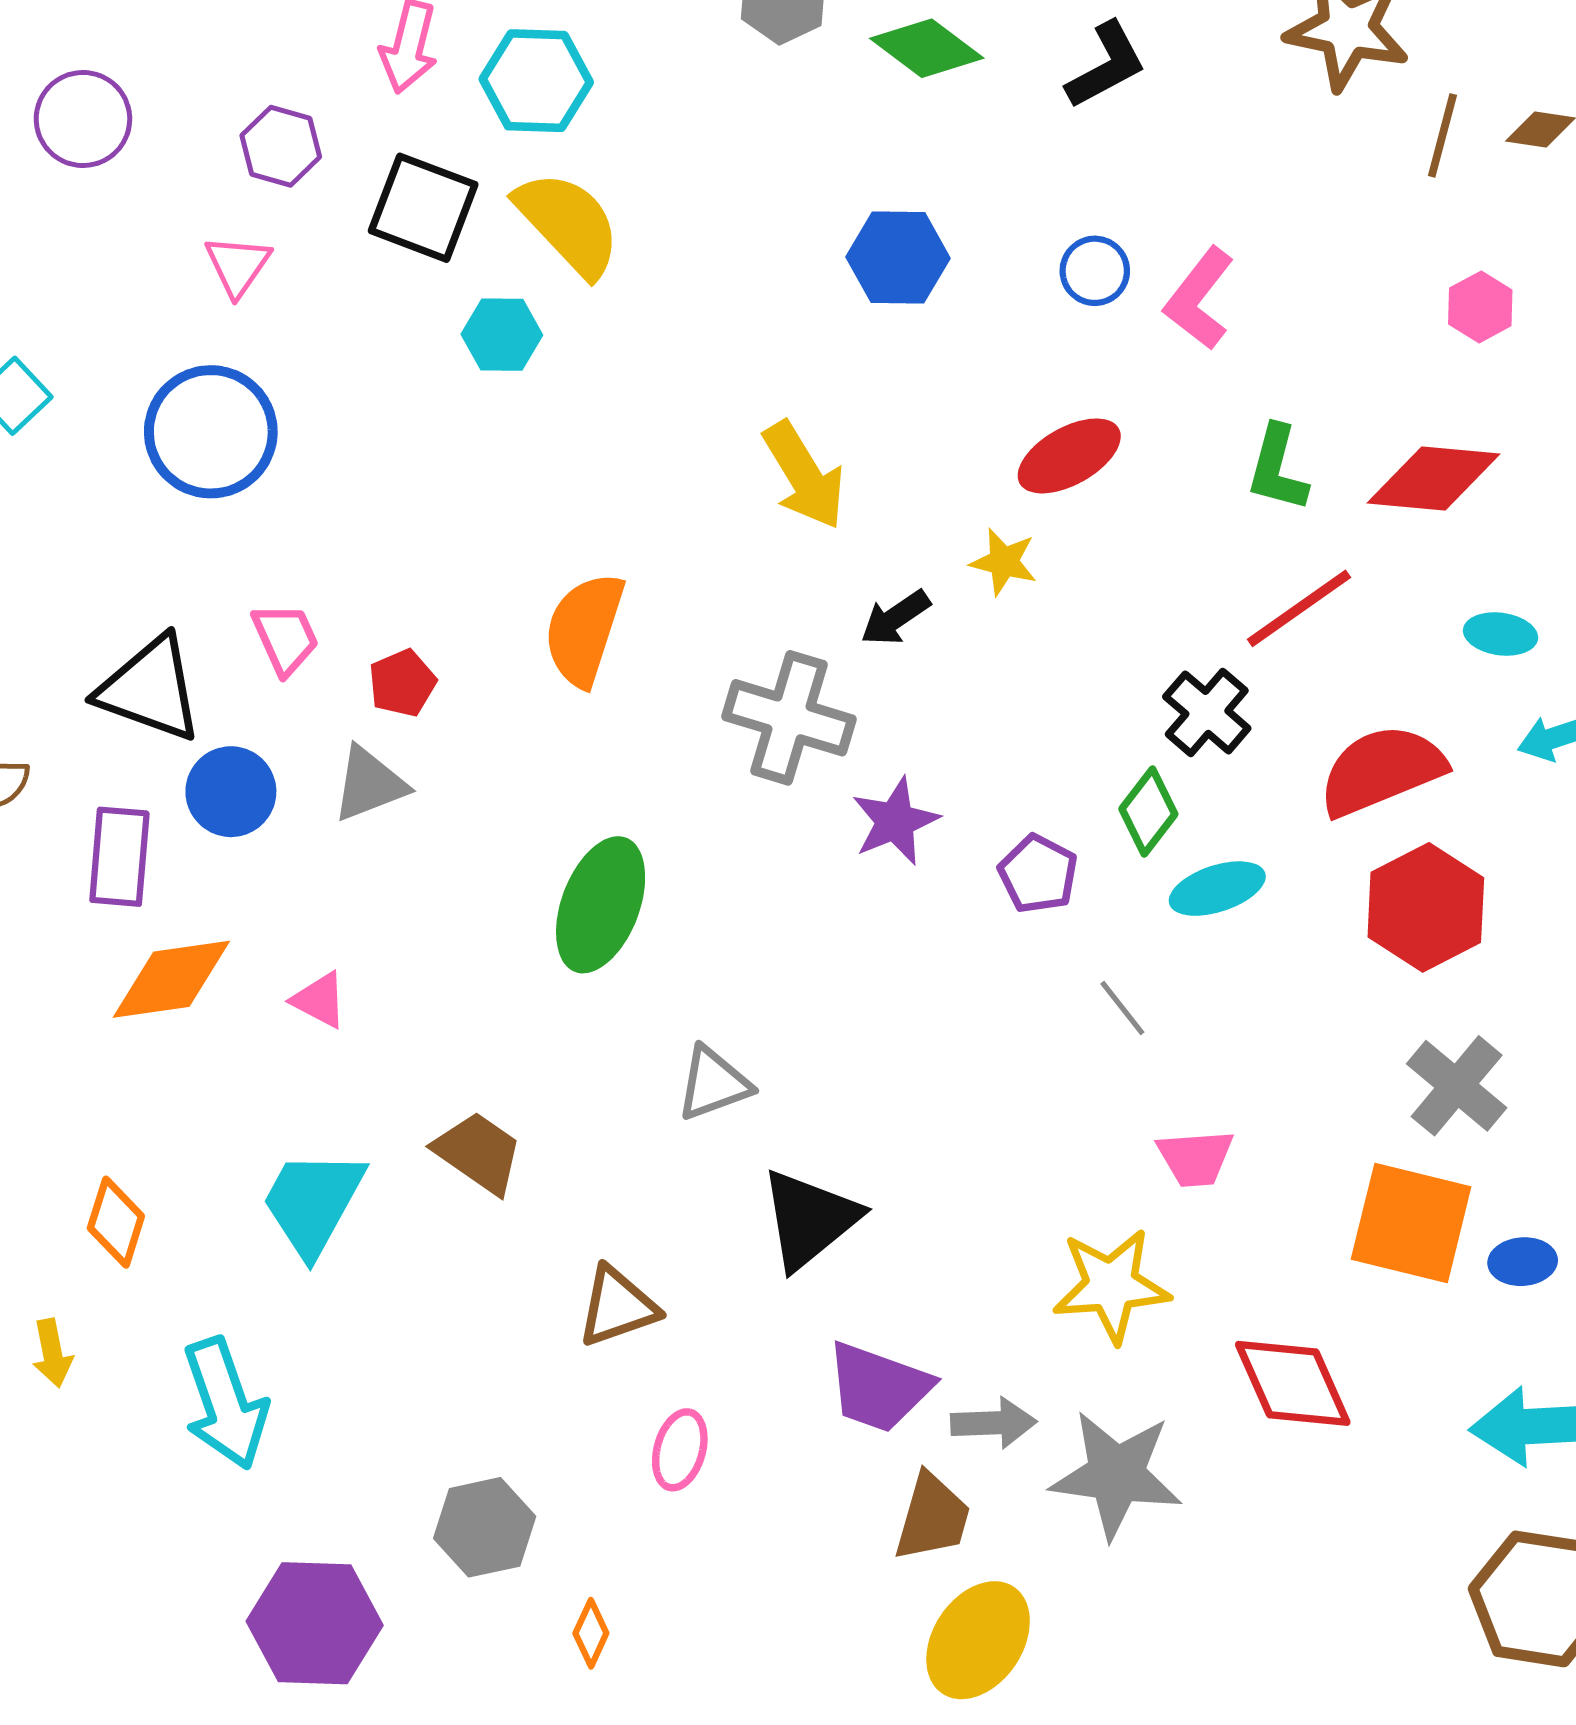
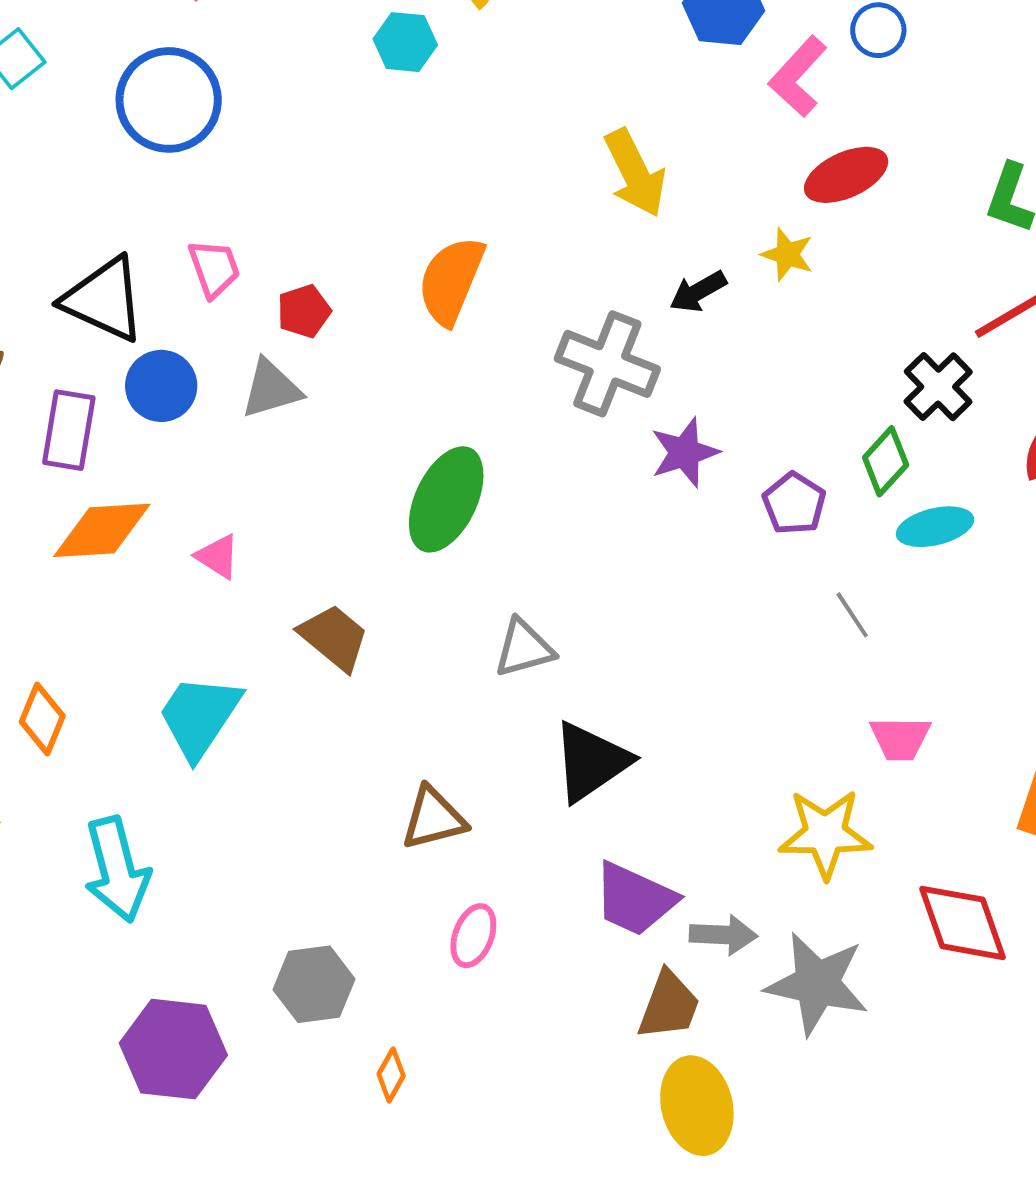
pink L-shape: (1199, 299) -> (798, 76), moved
brown trapezoid: (479, 1153) -> (334, 637), moved
yellow ellipse: (978, 1640) -> (697, 1106), turned -52

